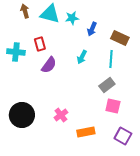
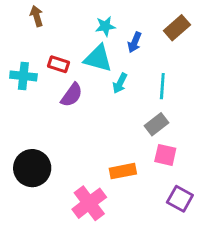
cyan triangle: (50, 14) -> (98, 58), moved
brown rectangle: (120, 38) -> (177, 28), moved, turned -66
red rectangle: (40, 44) -> (59, 64), turned -56
pink cross: (61, 115) -> (89, 203), moved, size x1.6
orange rectangle: (86, 132) -> (123, 171), moved

